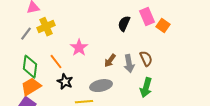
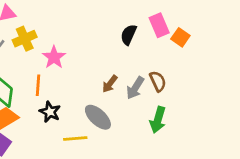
pink star: (79, 48) -> (54, 57), moved
orange line: (56, 62) -> (38, 85), turned 42
gray arrow: (129, 64) -> (135, 88), turned 42
gray ellipse: (101, 86) -> (98, 117), turned 55

